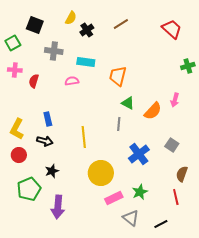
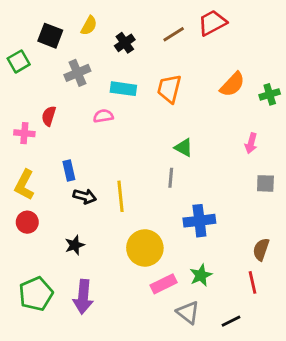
yellow semicircle: (71, 18) -> (89, 26), moved
red trapezoid: (172, 29) -> (212, 23), moved, turned -70
gray cross: (54, 51) -> (77, 73), turned -30
pink cross: (15, 70) -> (24, 133), moved
orange trapezoid: (118, 76) -> (169, 89), moved
orange semicircle: (153, 111) -> (232, 84), moved
black arrow: (45, 141) -> (85, 196), moved
gray square: (172, 145) -> (265, 183), moved, turned -32
blue cross: (139, 154) -> (199, 221), turned 30
green pentagon: (29, 189) -> (36, 294), moved

